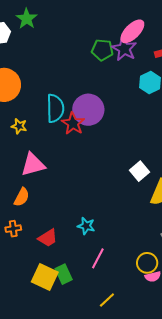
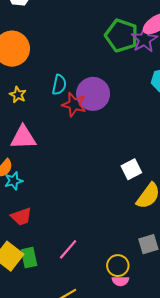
green pentagon: (102, 50) -> (121, 36), size x1.4
cyan semicircle: (55, 108) -> (59, 85), size x0.7
red star: (73, 123) -> (74, 104), turned -30
cyan star: (86, 226) -> (14, 181), moved, turned 30

